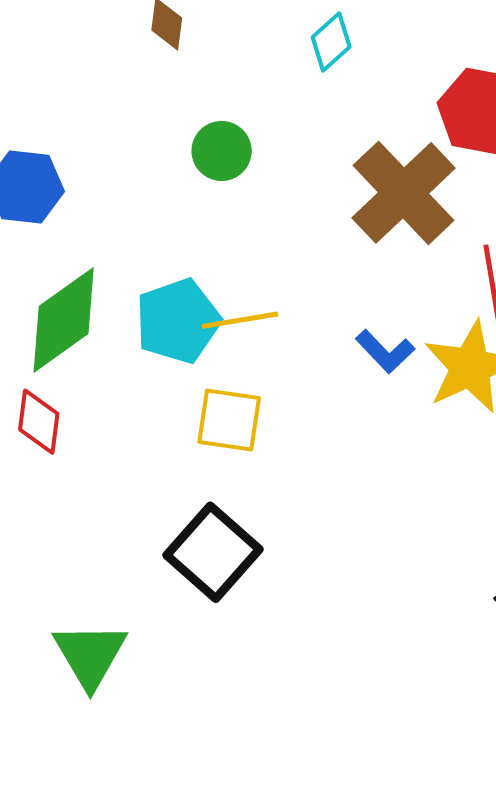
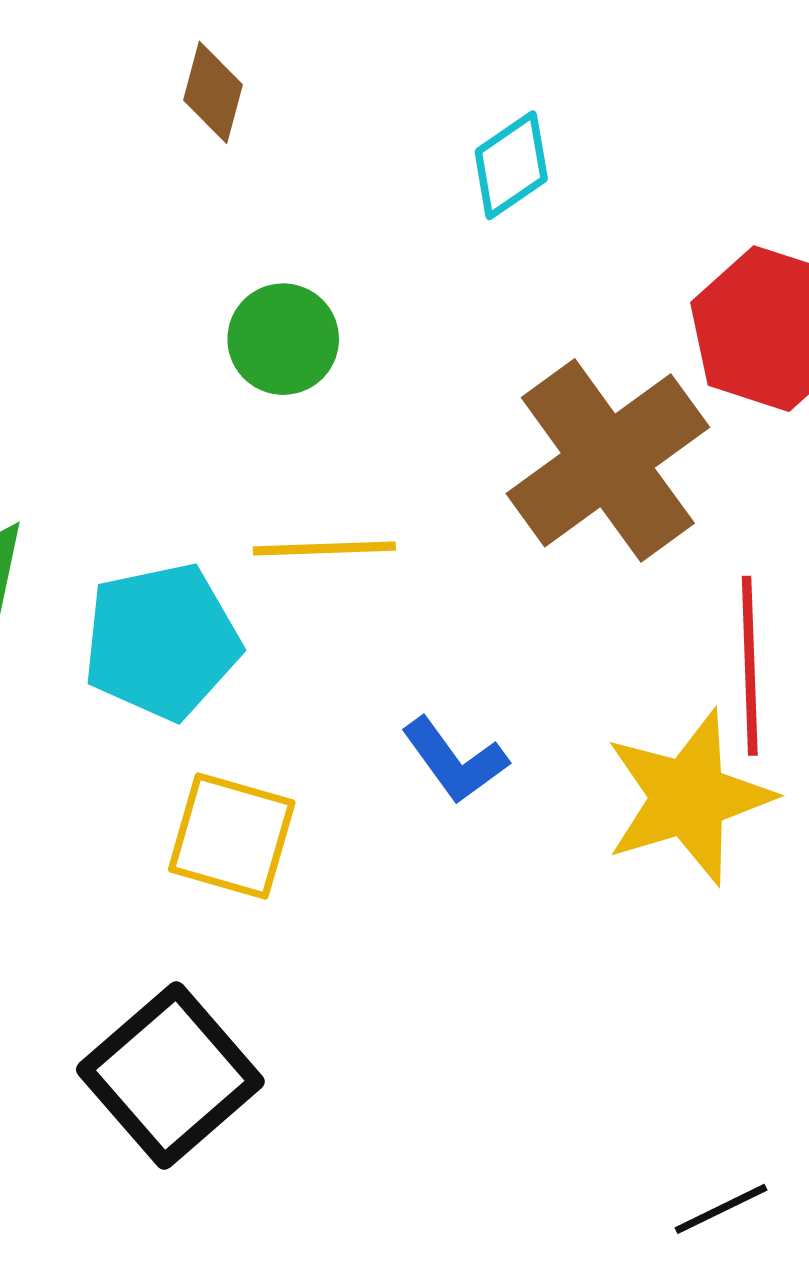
yellow line: (240, 320) -> (324, 549), moved
blue L-shape: (385, 351) -> (455, 760), moved

